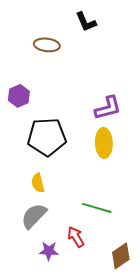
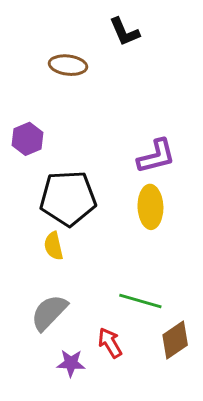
yellow semicircle: (38, 183) -> (54, 246), moved
brown diamond: (121, 256) -> (175, 340), moved

